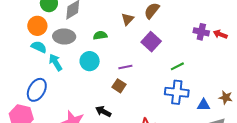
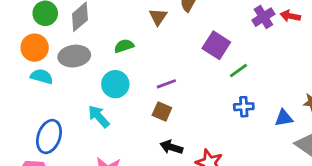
purple cross: (201, 32) -> (263, 17), turned -35
purple square: (151, 42) -> (216, 45), moved
cyan arrow: (55, 62) -> (99, 116), moved
blue cross: (177, 92) -> (244, 107), size x0.6
black arrow: (103, 111) -> (171, 147), moved

